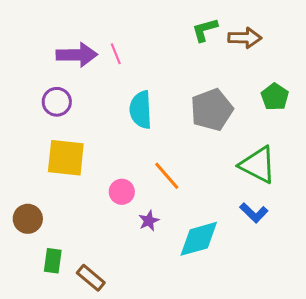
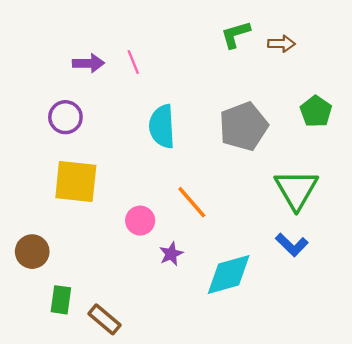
brown arrow: (245, 38) -> (281, 44), size x0.7
purple arrow: (77, 55) -> (88, 63), size x0.7
green triangle: (258, 165) -> (296, 190), turned 33

